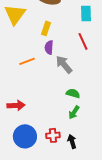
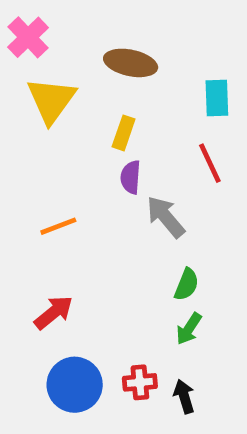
orange line: (27, 61) -> (58, 226), moved
green semicircle: (73, 93) -> (187, 284), turned 96
red arrow: (16, 105) -> (54, 312), turned -36

